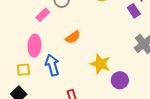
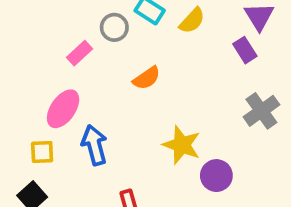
orange semicircle: (73, 37) -> (147, 78), moved
pink ellipse: (34, 46) -> (63, 109), turned 30

